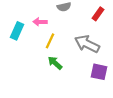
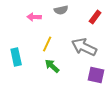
pink arrow: (40, 22) -> (34, 17), moved
cyan rectangle: (17, 31) -> (16, 57), moved, turned -36

